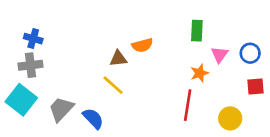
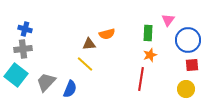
green rectangle: (197, 31) -> (148, 33), moved
blue circle: (250, 53) -> (188, 40), size x1.6
pink triangle: (220, 55) -> (168, 20), moved
blue semicircle: (93, 118) -> (70, 89), turned 66
yellow circle: (230, 118) -> (186, 89), moved

